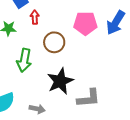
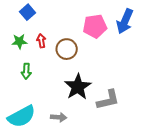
red arrow: (35, 17) -> (41, 41), moved
green arrow: (24, 60) -> (26, 71), moved, size x0.7

